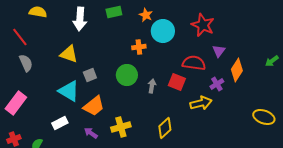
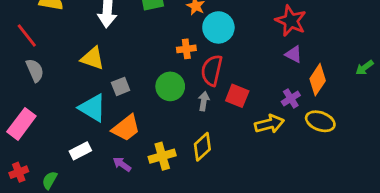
red star: (203, 25) -> (291, 21), moved
purple triangle: (219, 51) -> (294, 54), turned -40
red semicircle: (194, 63) -> (212, 70), moved, turned -85
yellow ellipse: (264, 117) -> (320, 121), moved
yellow diamond: (165, 128) -> (202, 147), moved

